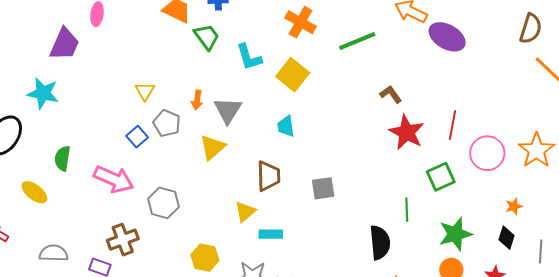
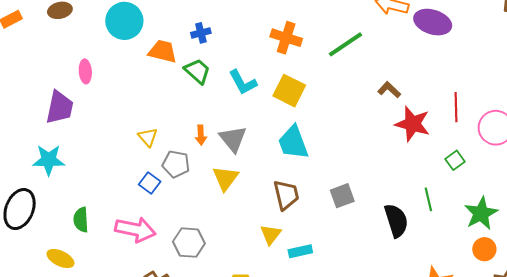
cyan trapezoid: (286, 126) -> (293, 142), size x1.6
green square: (441, 177) -> (455, 160), size x0.7
black semicircle: (380, 243) -> (396, 221), moved

